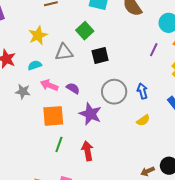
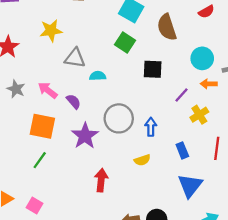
green square: (85, 31) -> (125, 43), moved, turned -30
purple line: (154, 50) -> (182, 95), moved
black square: (100, 55) -> (153, 69), moved
cyan semicircle: (35, 65) -> (98, 76), moved
red arrow: (87, 151) -> (101, 180), moved

